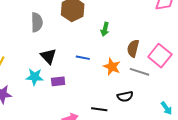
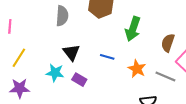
green arrow: (105, 29) -> (133, 29), size x1.6
brown semicircle: (133, 48) -> (168, 43), moved
purple rectangle: (58, 81) -> (79, 80), turned 32

